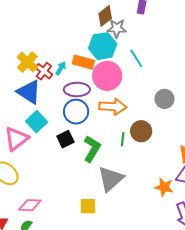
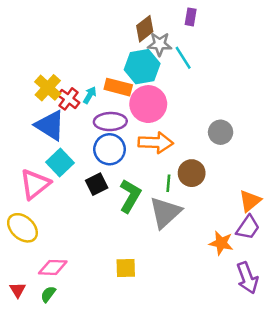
cyan line: (136, 58) -> (183, 58), moved
gray triangle: (111, 179) -> (165, 213), moved

